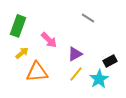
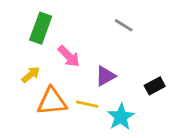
green rectangle: (18, 26) -> (41, 28), moved
yellow line: (76, 74) -> (87, 104), moved, turned 63
cyan star: (99, 79) -> (121, 117), moved

